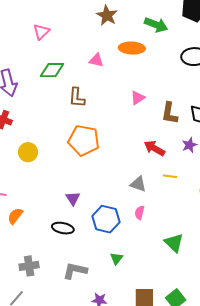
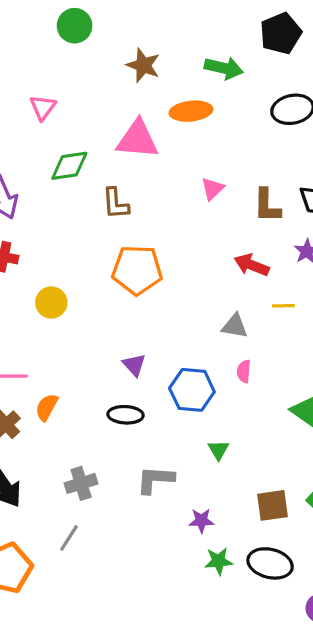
pink triangle: (96, 60) -> (137, 139), size x1.8

